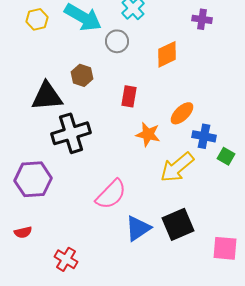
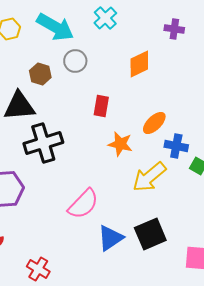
gray circle: (117, 41) -> (75, 61), moved
brown hexagon: (82, 75) -> (40, 74), moved

